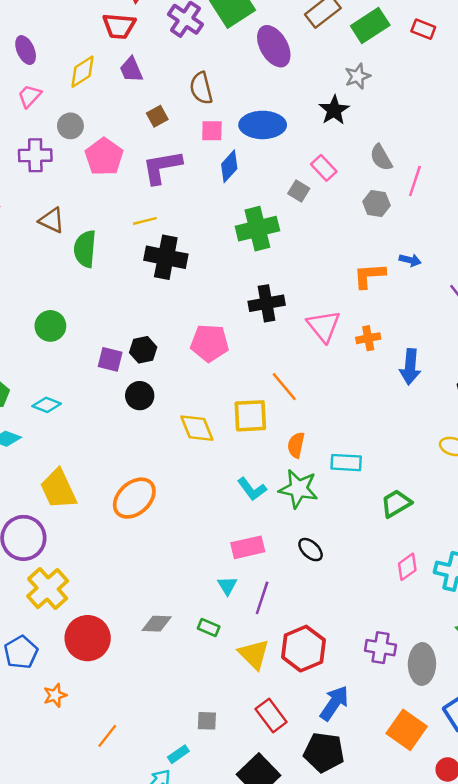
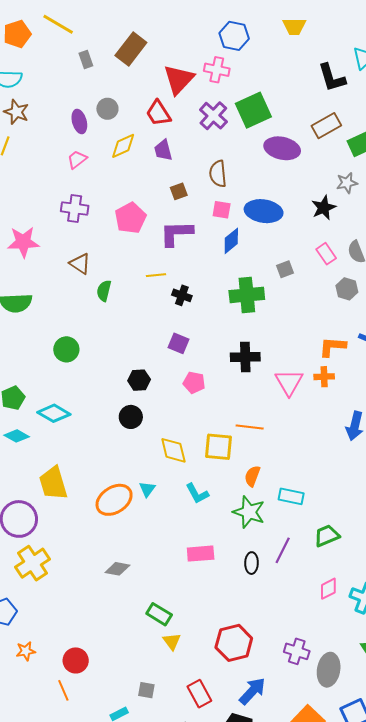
red trapezoid: (119, 26) -> (158, 113), turned 44
purple ellipse: (274, 46) -> (282, 148), turned -56
gray circle: (70, 126) -> (107, 109), moved
pink rectangle: (324, 168) -> (326, 254), moved
gray square: (299, 191) -> (285, 269), turned 30
green semicircle: (85, 249) -> (104, 291), size x0.7
black cross: (166, 257) -> (182, 295), moved, size x0.6
orange cross: (368, 338) -> (324, 377), moved
pink pentagon: (210, 343) -> (194, 383), size x0.7
purple square: (110, 359) -> (178, 343), moved
orange line: (284, 387) -> (250, 427), turned -52
cyan diamond: (47, 405) -> (54, 413), size x1.4
cyan L-shape: (252, 489) -> (197, 494), moved
black ellipse: (311, 550) -> (252, 563), turned 40
cyan triangle: (227, 586) -> (147, 489), moved
purple line: (262, 598) -> (283, 550), moved
gray diamond: (157, 624) -> (117, 569), moved
green rectangle: (209, 627) -> (159, 614), size x1.4
red circle: (88, 638) -> (76, 660), moved, size x0.7
yellow triangle: (254, 654) -> (172, 641), moved, size x0.7
orange line: (107, 736) -> (63, 690), turned -70

